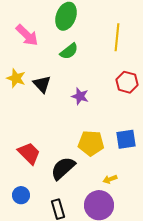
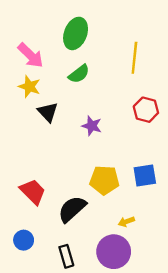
yellow star: (16, 78) -> (29, 87), moved

